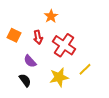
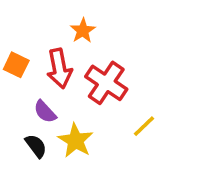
red arrow: (38, 37) -> (59, 68), size x1.5
yellow star: (59, 77) -> (76, 141), moved, turned -30

